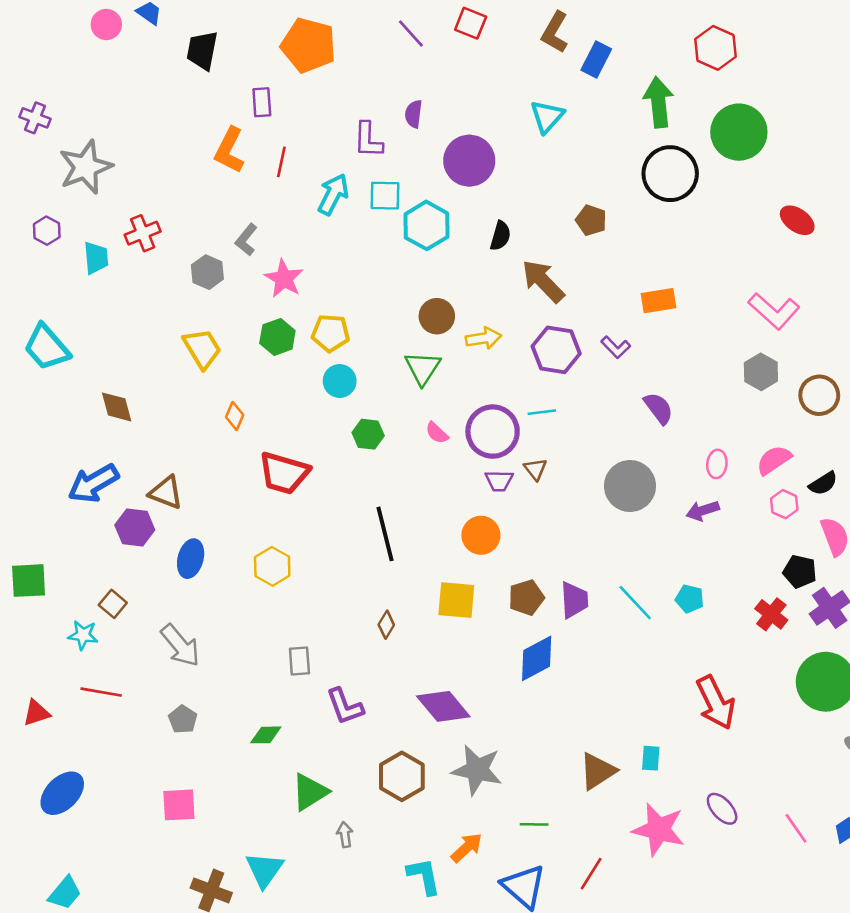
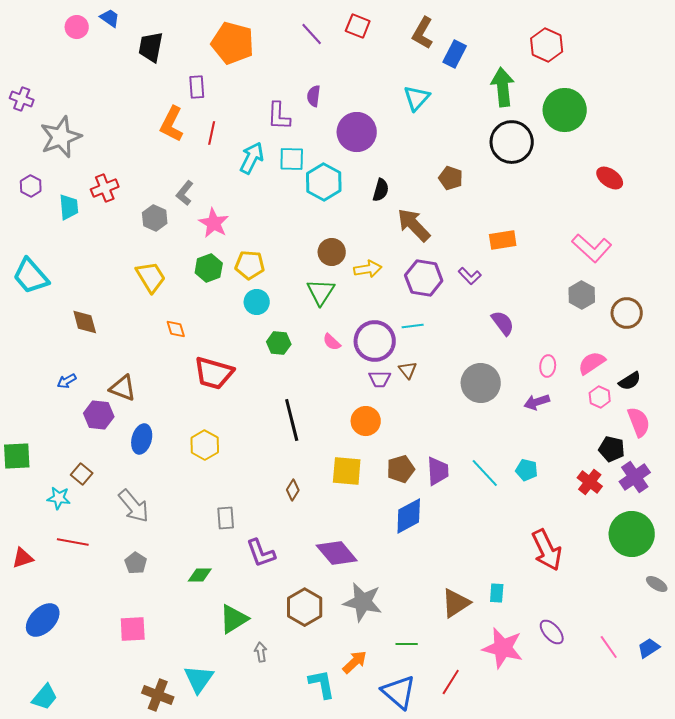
orange diamond: (235, 416) -> (176, 329), turned -40
blue arrow: (93, 483) -> (67, 381), size x0.5

